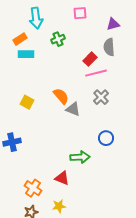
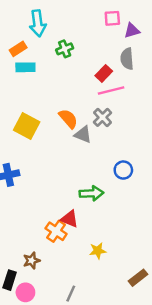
pink square: (80, 13) -> (112, 18), moved
gray cross: (101, 97) -> (103, 117), moved
yellow square: (27, 102) -> (27, 126), size x1.5
orange cross: (33, 188) -> (56, 231), moved
yellow star: (59, 206) -> (98, 251), moved

